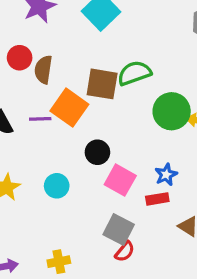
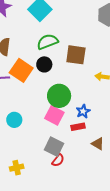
green semicircle: (134, 73) -> (47, 42), moved
brown square: (102, 84) -> (76, 55), moved
green circle: (172, 111) -> (59, 96), moved
black circle: (97, 152) -> (44, 64), moved

